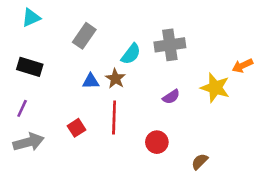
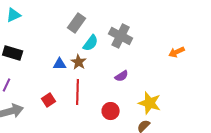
gray rectangle: (84, 36) -> (77, 23), moved
gray cross: (170, 45) -> (121, 36), turned 35
yellow star: (215, 88) -> (150, 103), moved

